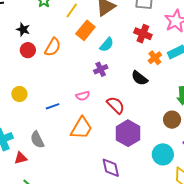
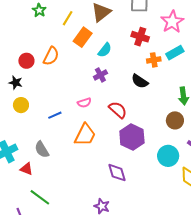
black star: (23, 29) -> (16, 83), moved
orange cross: (155, 58) -> (154, 60), turned 32
red triangle: (21, 158) -> (26, 169), turned 40

